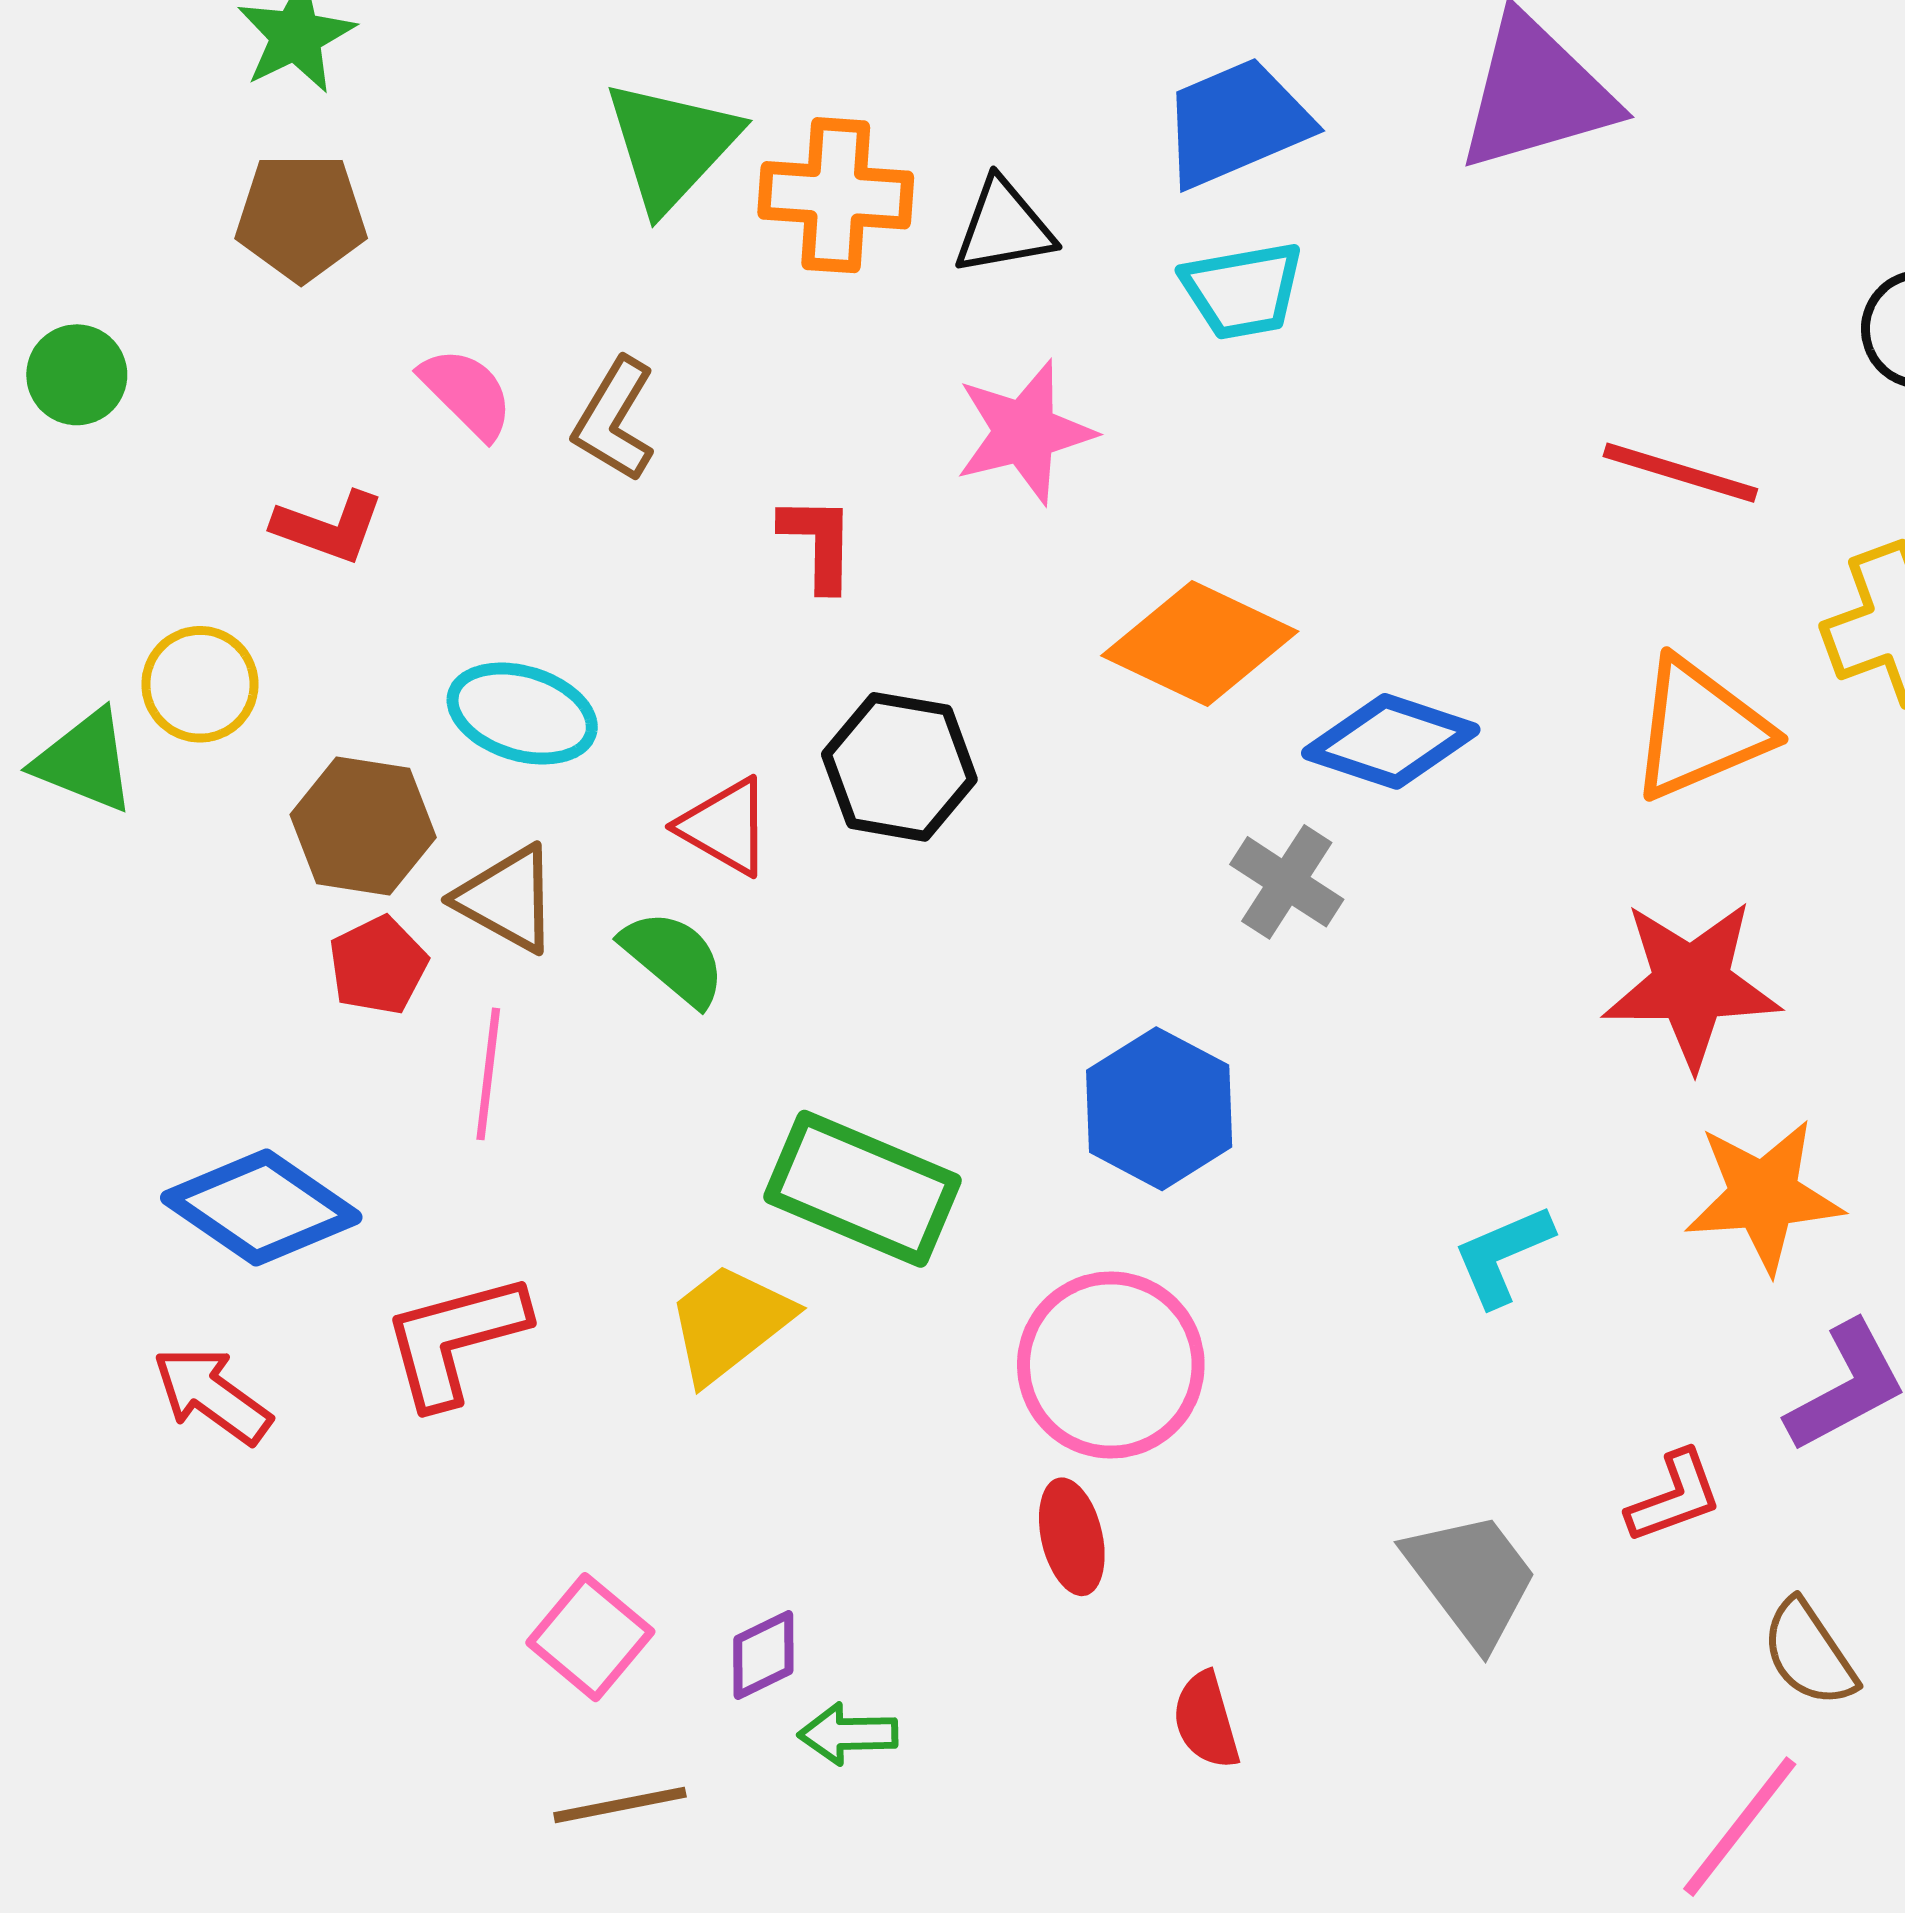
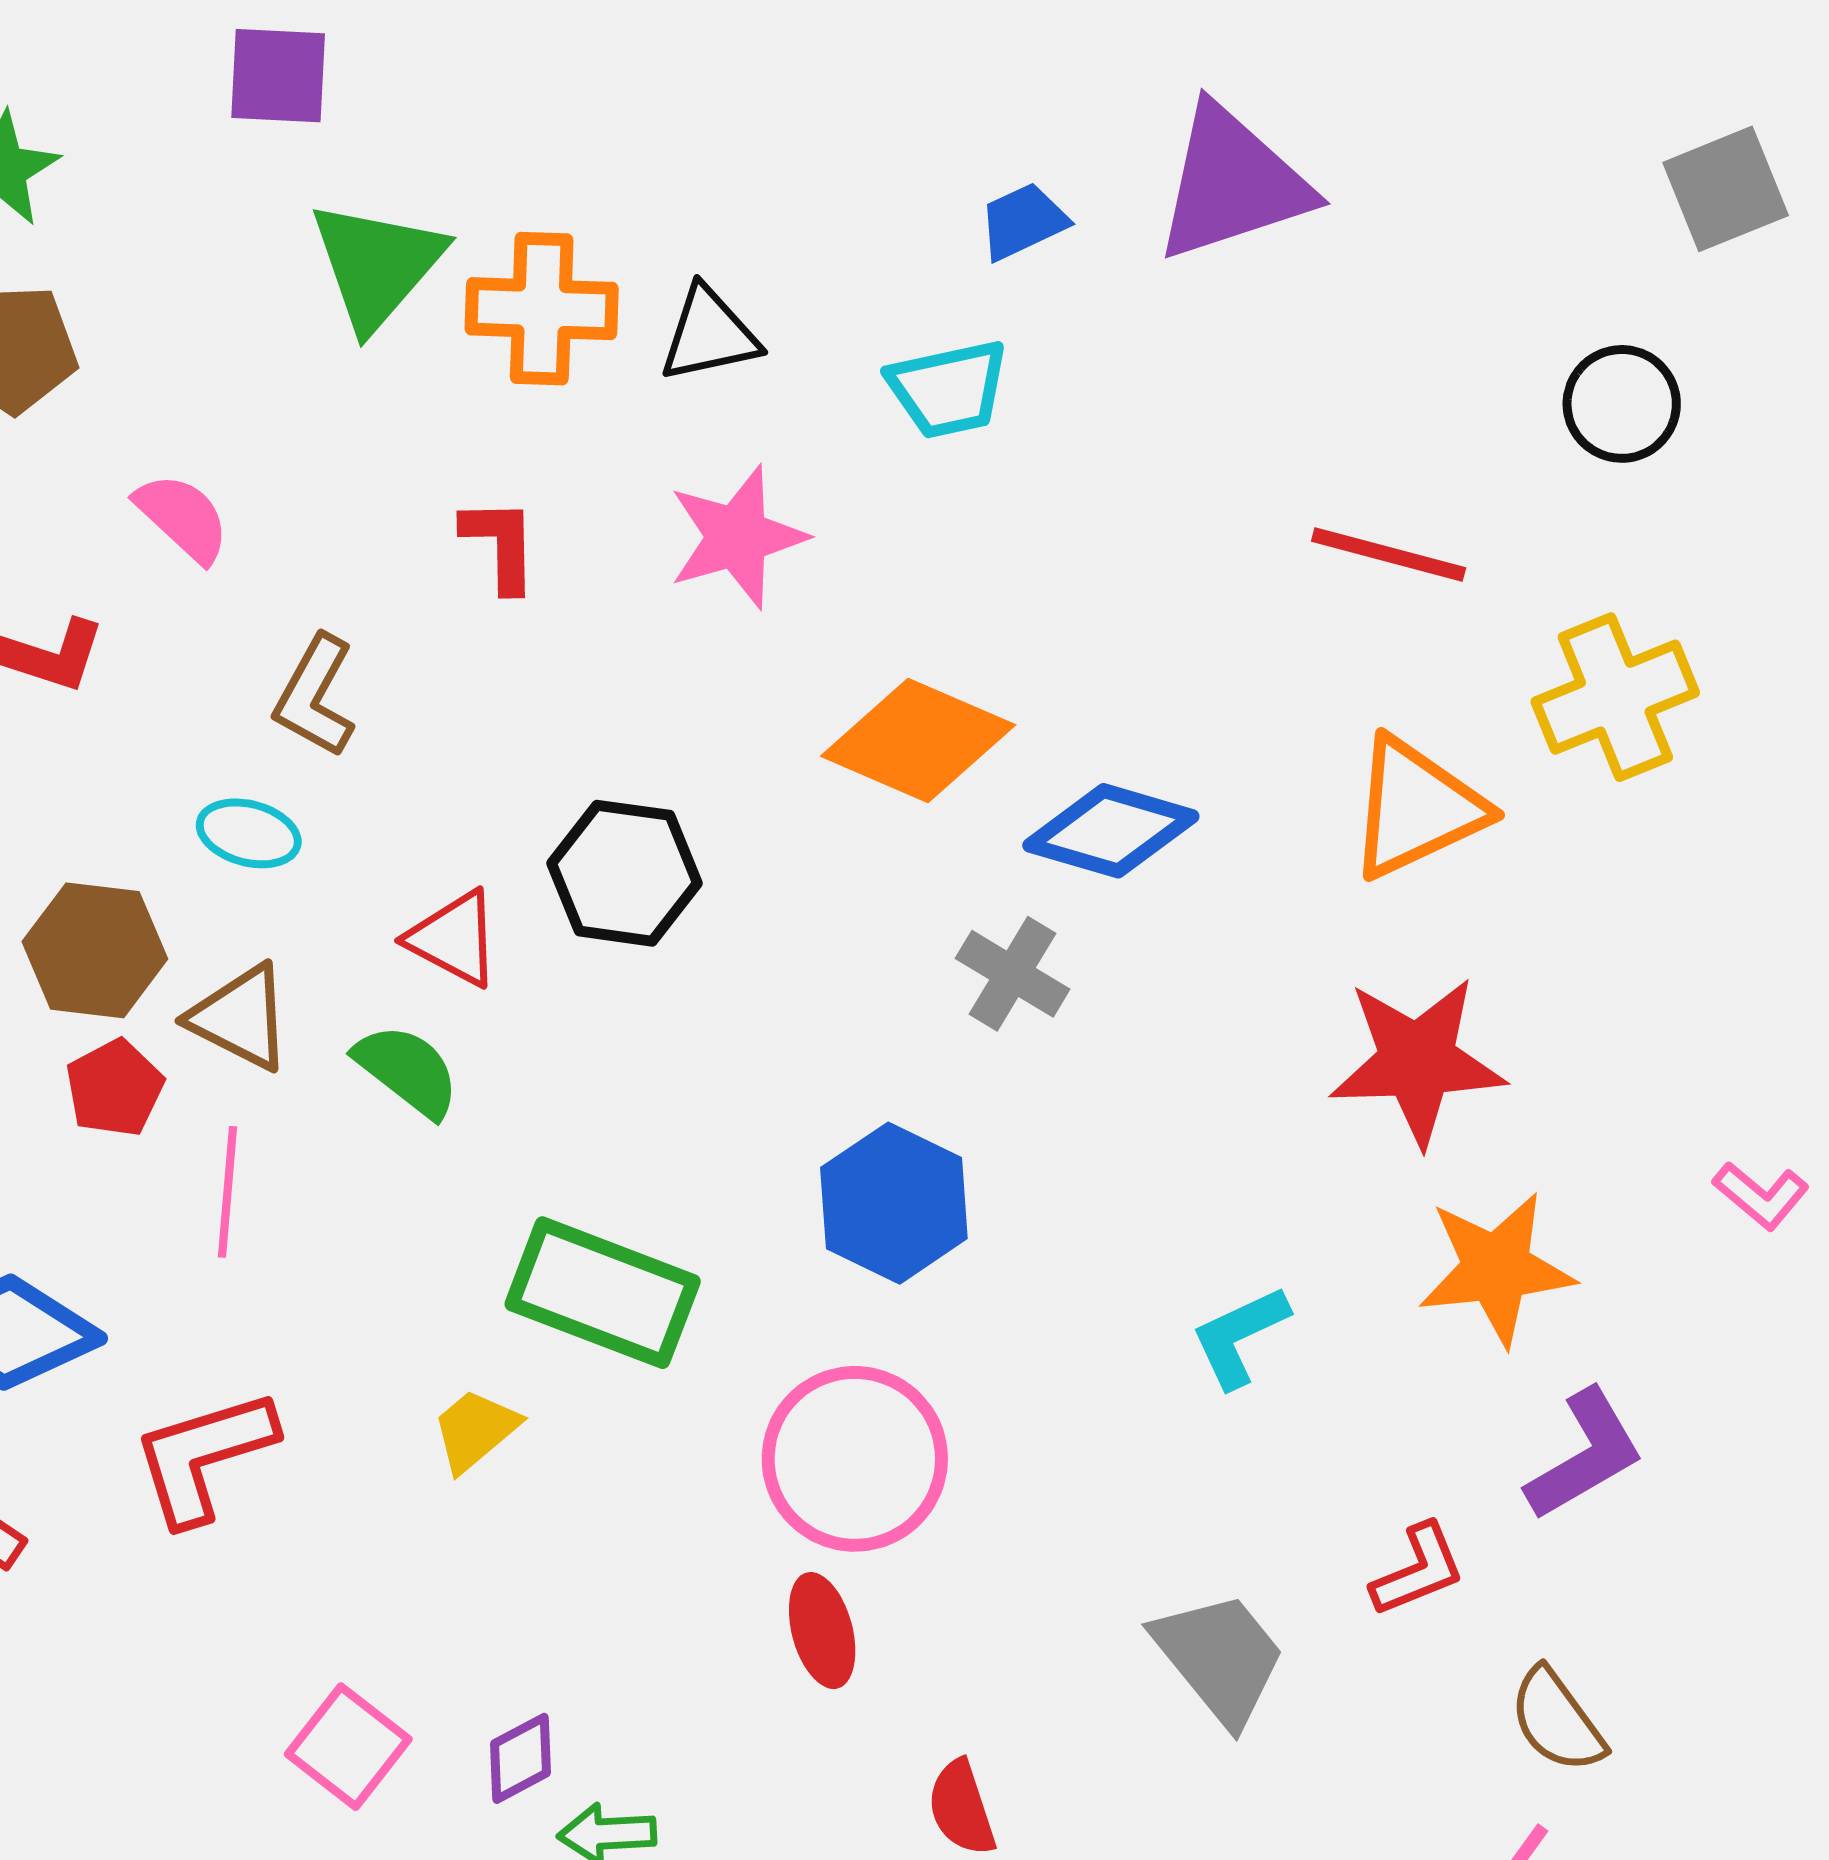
blue trapezoid: (1236, 123) -> (1023, 221), moved, size x0.6
brown L-shape: (614, 420) -> (315, 696), moved
red L-shape: (818, 543) -> (500, 545), moved
cyan ellipse: (522, 714) -> (249, 833), size x0.7
yellow trapezoid: (729, 1323) -> (475, 1430), size x0.7

